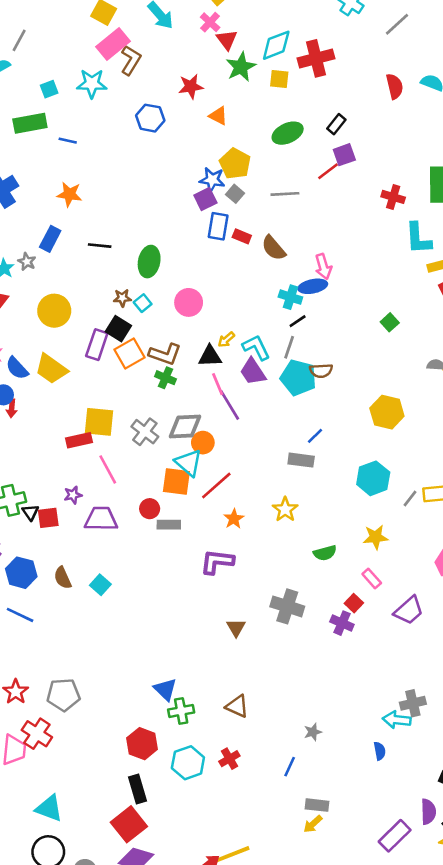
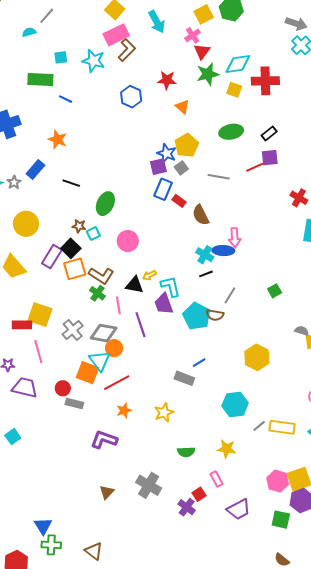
gray line: (289, 347) -> (230, 295), moved
pink line: (218, 384) -> (118, 305), moved

